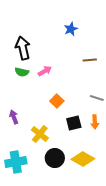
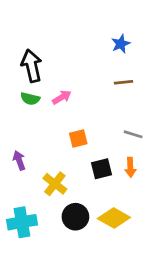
blue star: (71, 29) -> (121, 44), moved
orange square: (57, 101) -> (78, 138), turned 32

